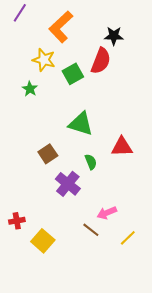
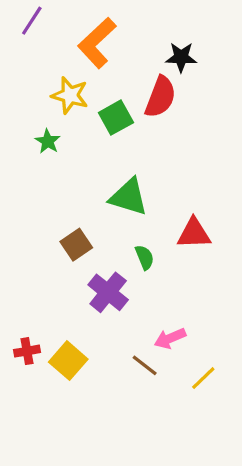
yellow square: (43, 241) -> (68, 361), moved

